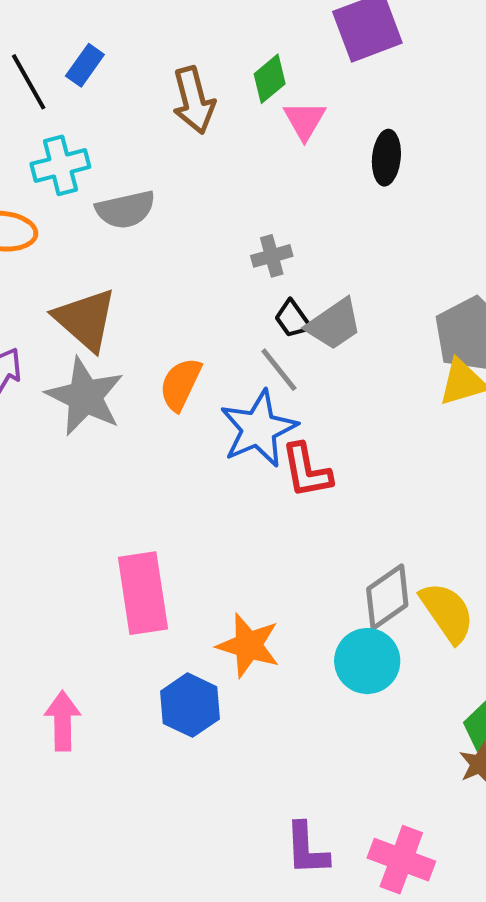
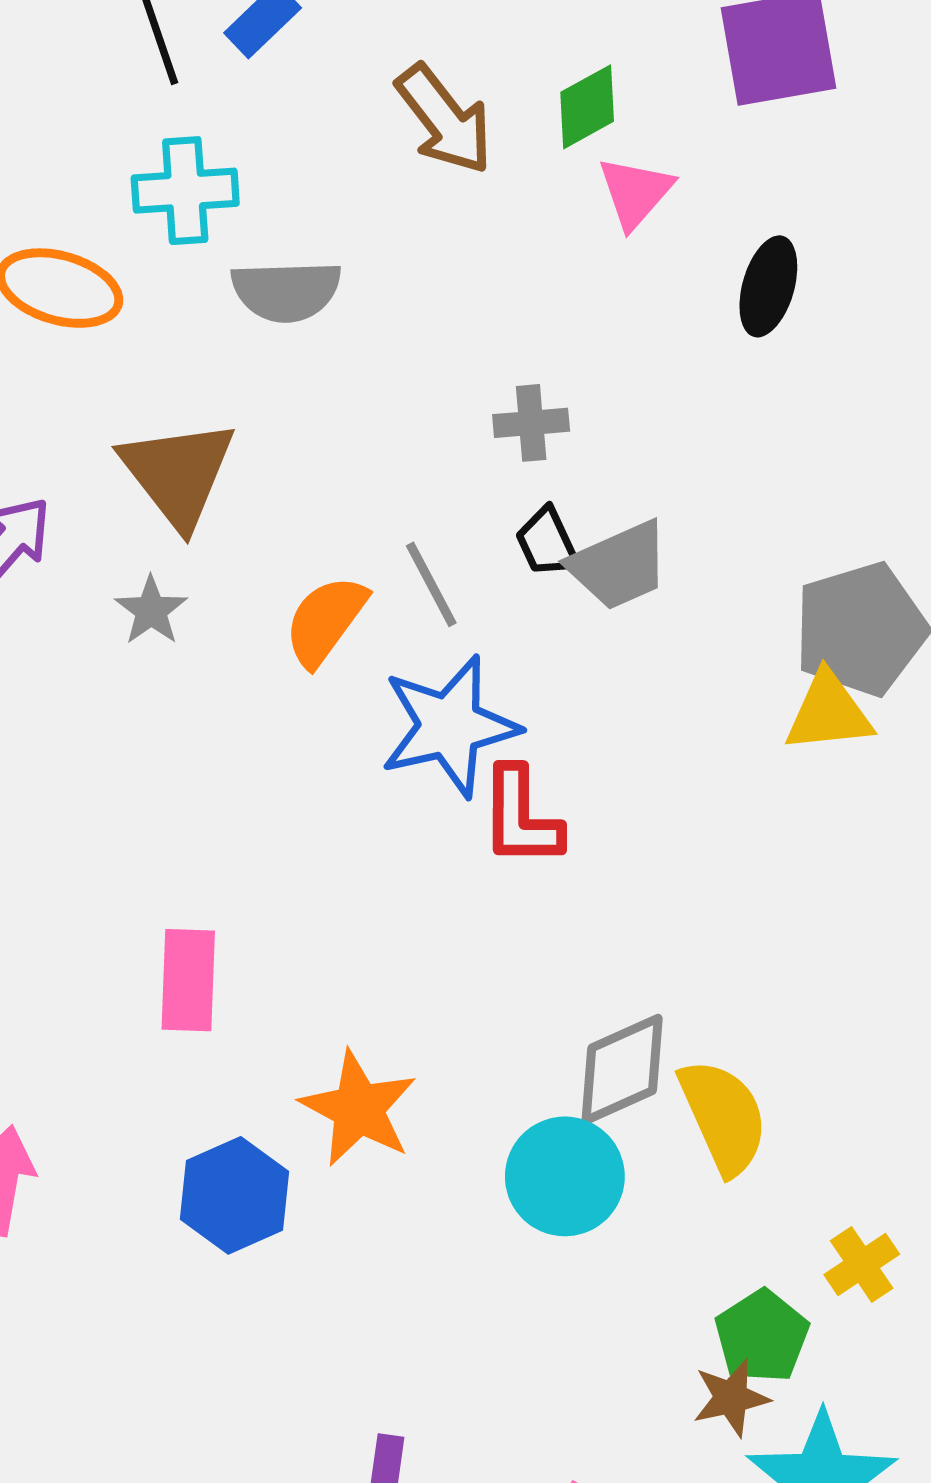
brown arrow: (194, 100) -> (444, 119), turned -34
gray line: (279, 370) -> (431, 584), moved
gray star: (85, 397) -> (151, 610), size x0.5
pink rectangle: (143, 593) -> (188, 980), size x0.7

